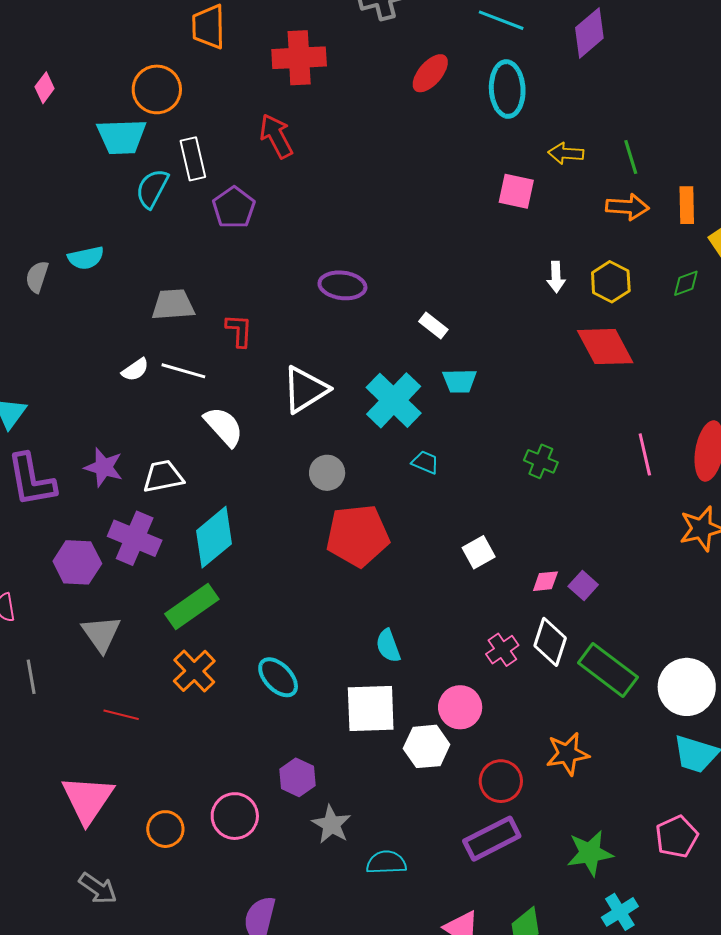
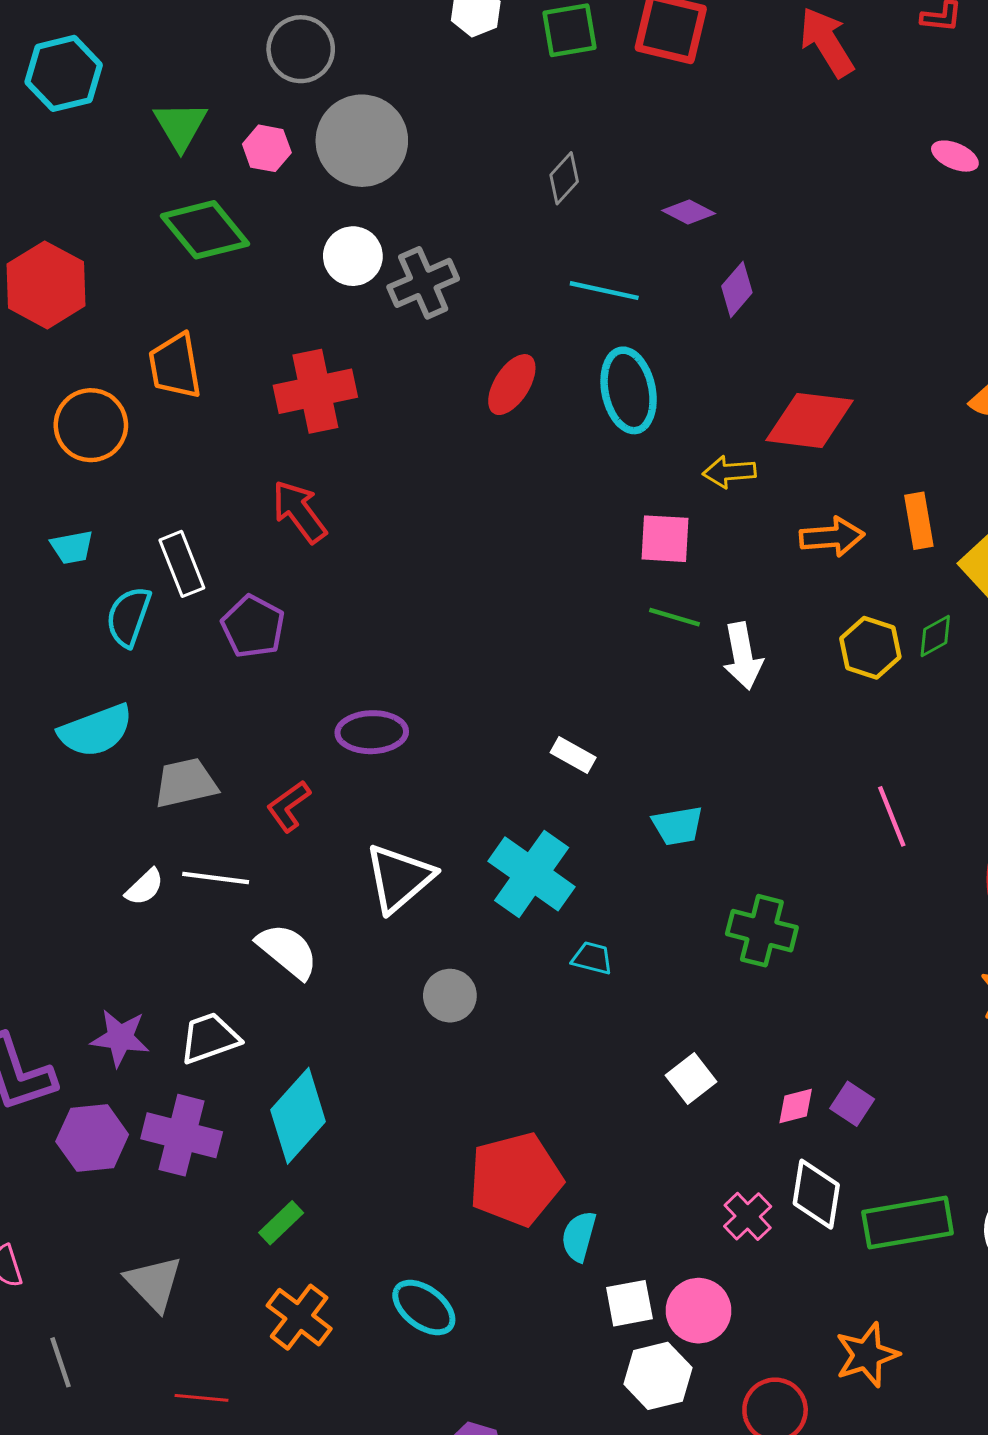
purple diamond: (589, 33) -> (737, 289), size x0.7
orange circle: (157, 89) -> (91, 425), moved
cyan trapezoid: (122, 137) -> (72, 547), size x0.6
green line: (631, 157) -> (675, 617), moved, turned -48
cyan semicircle: (86, 258) -> (96, 731), moved, size x1.4
white arrow: (556, 277) -> (743, 656), size x1.4
yellow hexagon: (611, 282) -> (870, 648), moved
purple ellipse: (342, 285) -> (372, 732), moved
red L-shape: (239, 331) -> (289, 806), turned -120
red diamond: (605, 347) -> (809, 420), moved, turned -46
cyan trapezoid: (460, 381) -> (678, 826), moved
pink line: (645, 454) -> (892, 816), moved
green cross: (541, 461) -> (762, 931), size x1.4
red pentagon: (358, 536) -> (515, 1179), moved
purple hexagon: (77, 562) -> (92, 1138), moved
green rectangle: (192, 606) -> (281, 1223), size x0.6
cyan semicircle: (388, 646) -> (579, 1236), turned 44
green rectangle: (608, 670) -> (908, 1223), turned -38
white square: (371, 708) -> (629, 1303), moved, size x0.6

